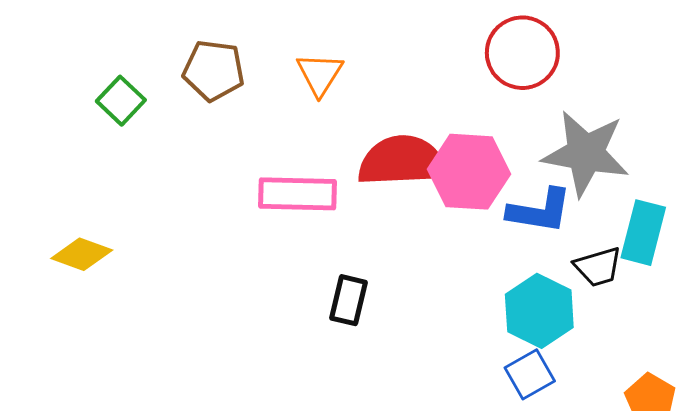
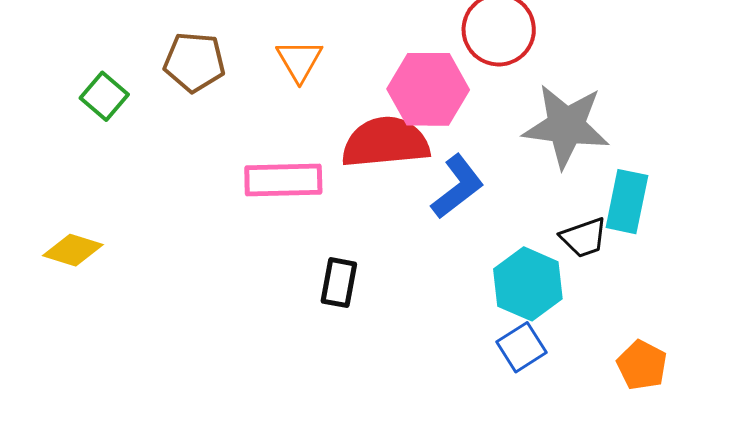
pink hexagon: (469, 172) -> (428, 89), moved
blue L-shape: (540, 211) -> (458, 187), moved, turned -44

